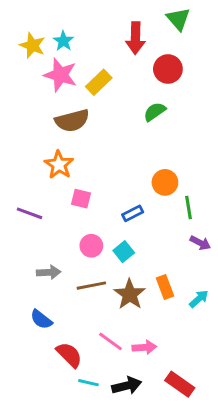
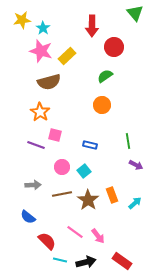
green triangle: (178, 19) -> (135, 13), moved
yellow star: (32, 45) -> (22, 20), moved, turned -30
orange circle: (165, 182) -> (102, 105), moved
purple line: (29, 213) -> (36, 145), moved
blue rectangle: (133, 213) -> (90, 145), turned 40
pink arrow: (144, 347) -> (98, 236), turned 56

